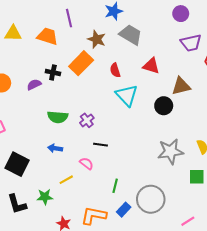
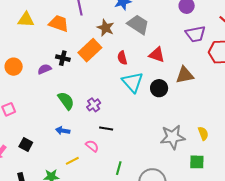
black circle: (164, 106) -> (159, 88), moved
green semicircle: (58, 117) -> (66, 101), turned -132
black square: (17, 164) -> (26, 144), size x0.6

